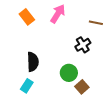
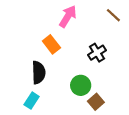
orange rectangle: (27, 17) -> (51, 44), moved
brown line: (96, 23) -> (113, 15), moved, turned 32

